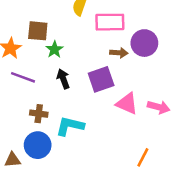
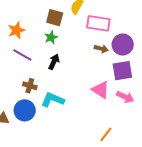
brown square: (38, 31) -> (55, 18), moved
black arrow: (63, 79) -> (54, 62), turned 35
purple square: (101, 79) -> (122, 71), moved

